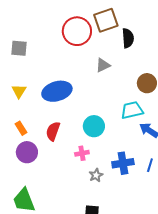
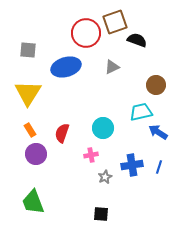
black semicircle: (128, 38) -> (137, 40), turned -66
yellow triangle: (19, 91) -> (28, 93), size x1.8
blue ellipse: (57, 91) -> (66, 67), moved

